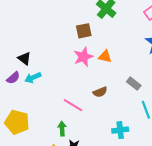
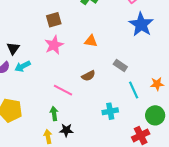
brown square: (84, 31) -> (54, 20), moved
pink star: (83, 57) -> (54, 45), moved
black triangle: (24, 59) -> (13, 48), turned 32

